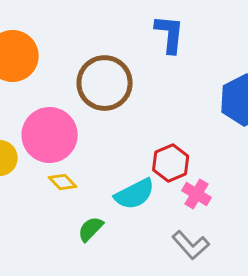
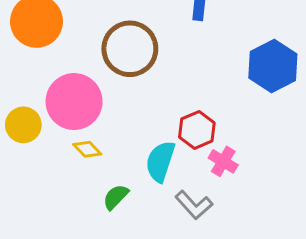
cyan semicircle: (135, 194) -> (160, 161), turned 135
gray L-shape: (191, 245) -> (194, 205), moved

